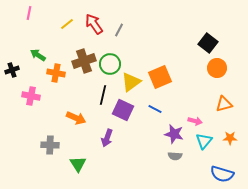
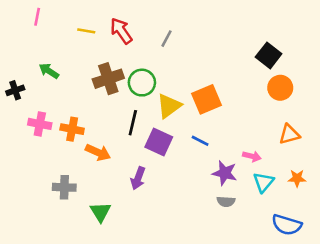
yellow line: (67, 24) -> (86, 31), turned 48
gray line: (119, 30) -> (166, 39), moved
orange cross: (56, 73) -> (72, 129), moved

